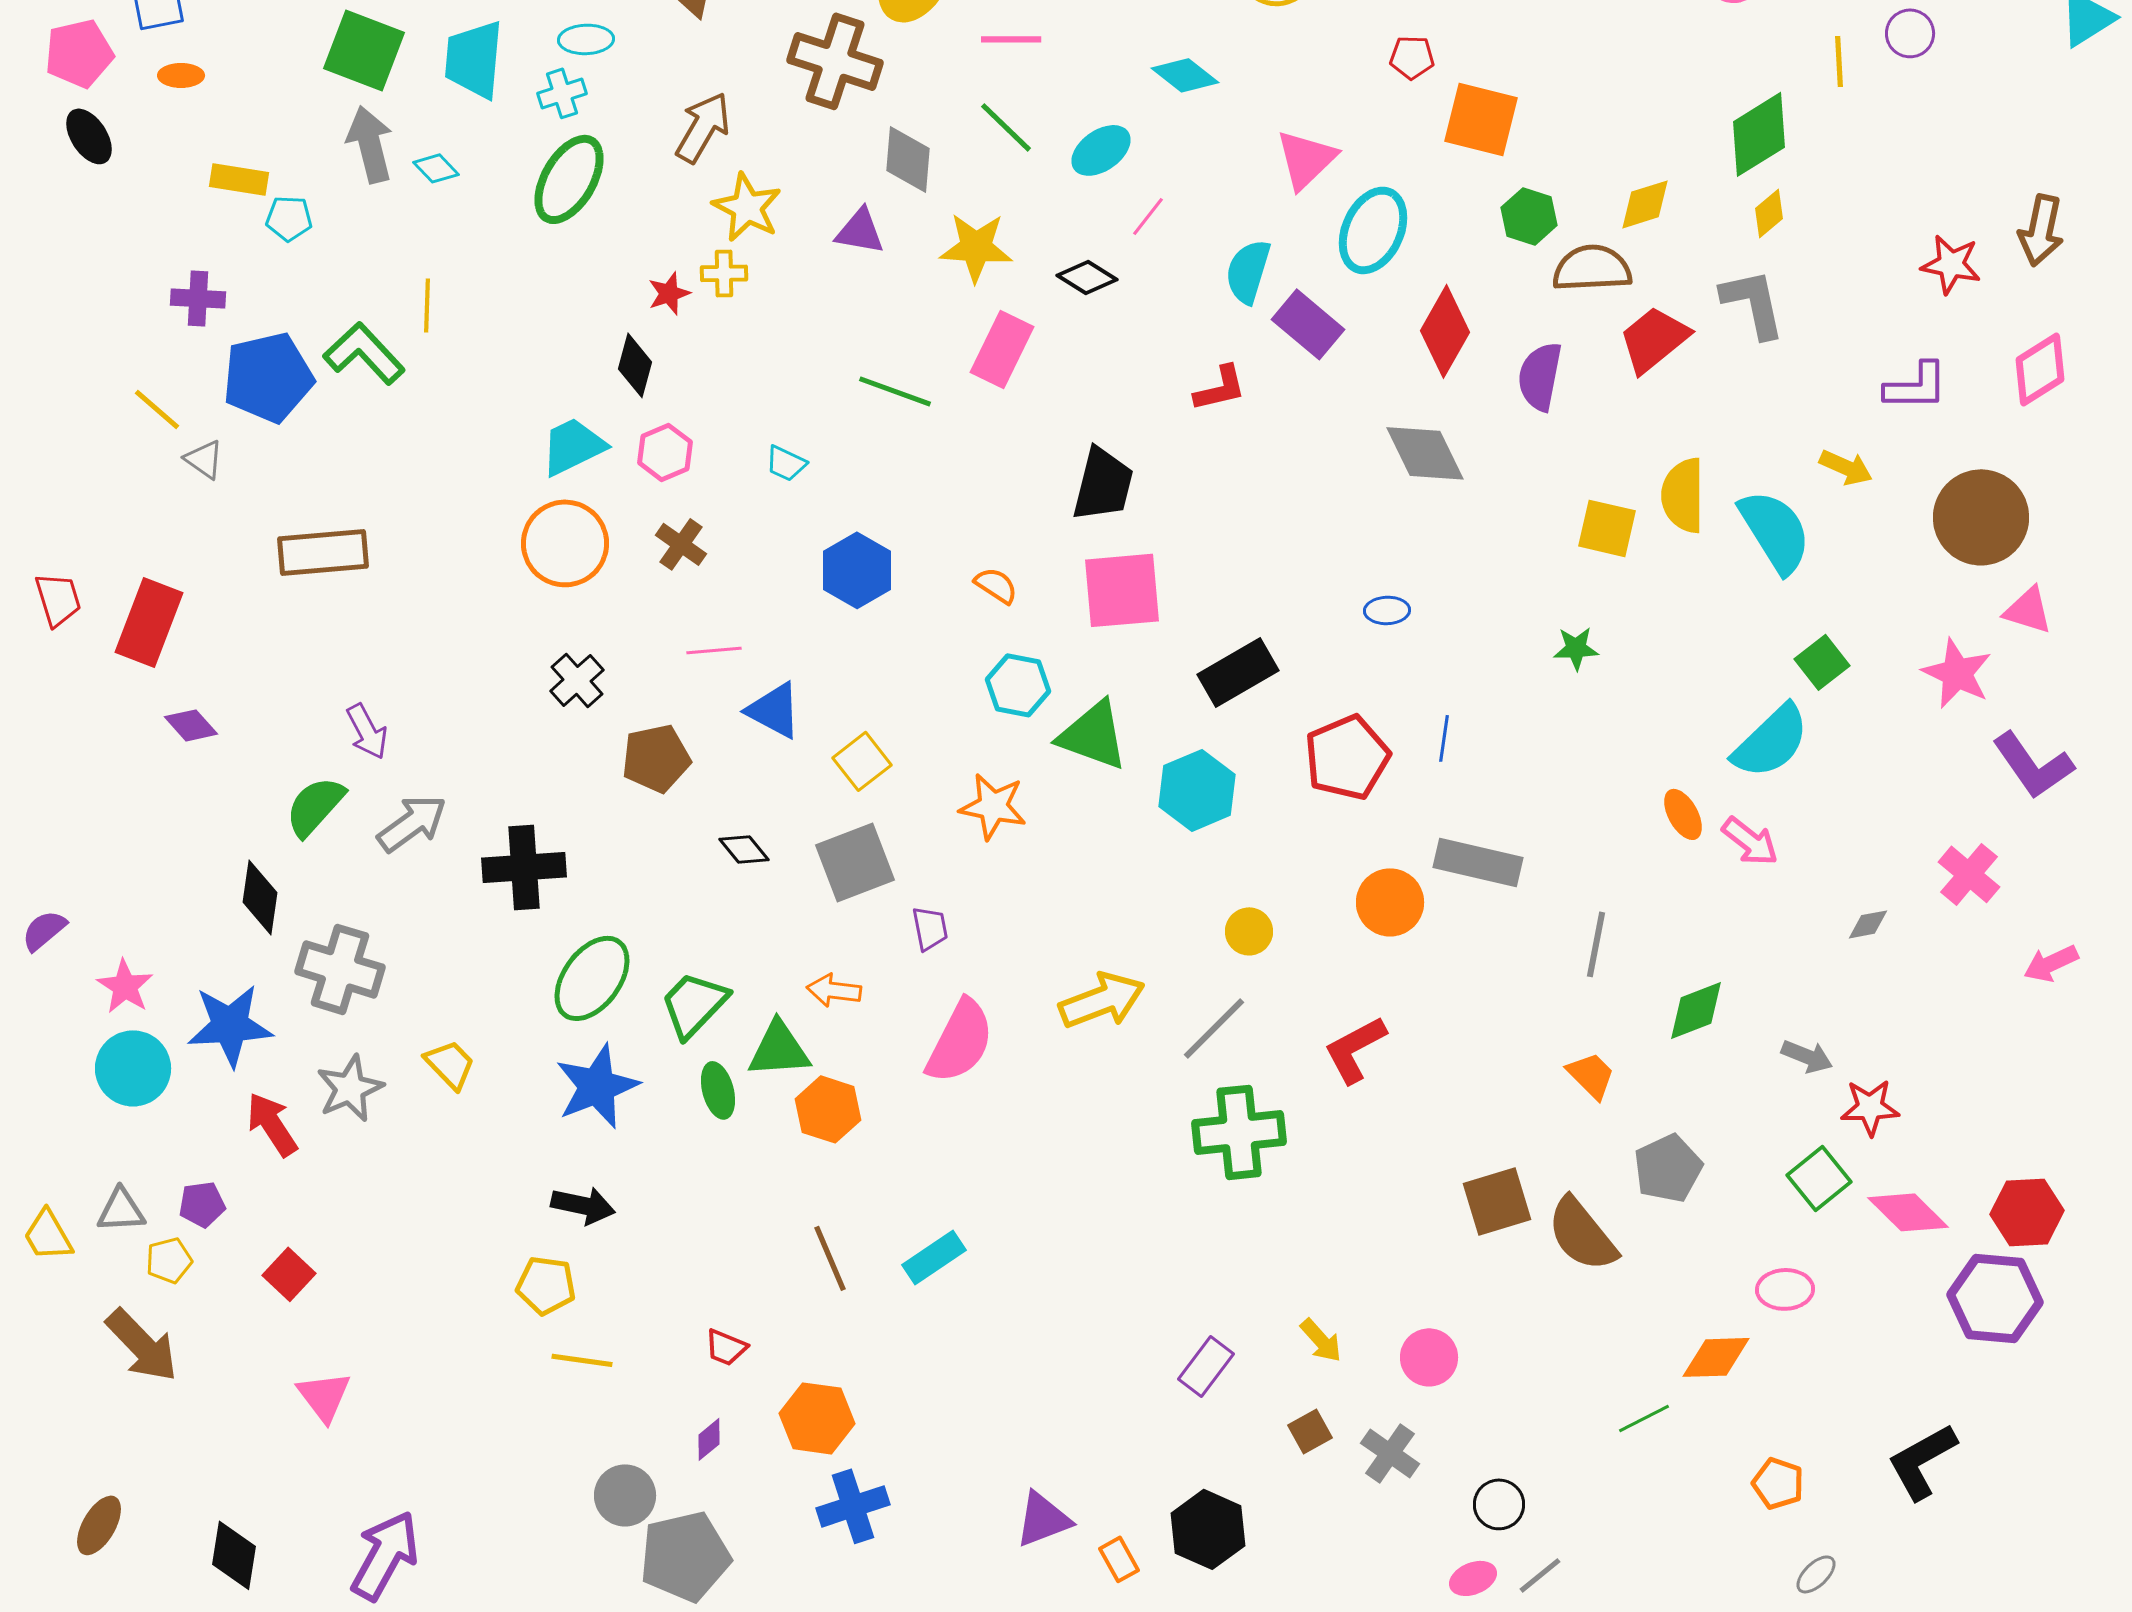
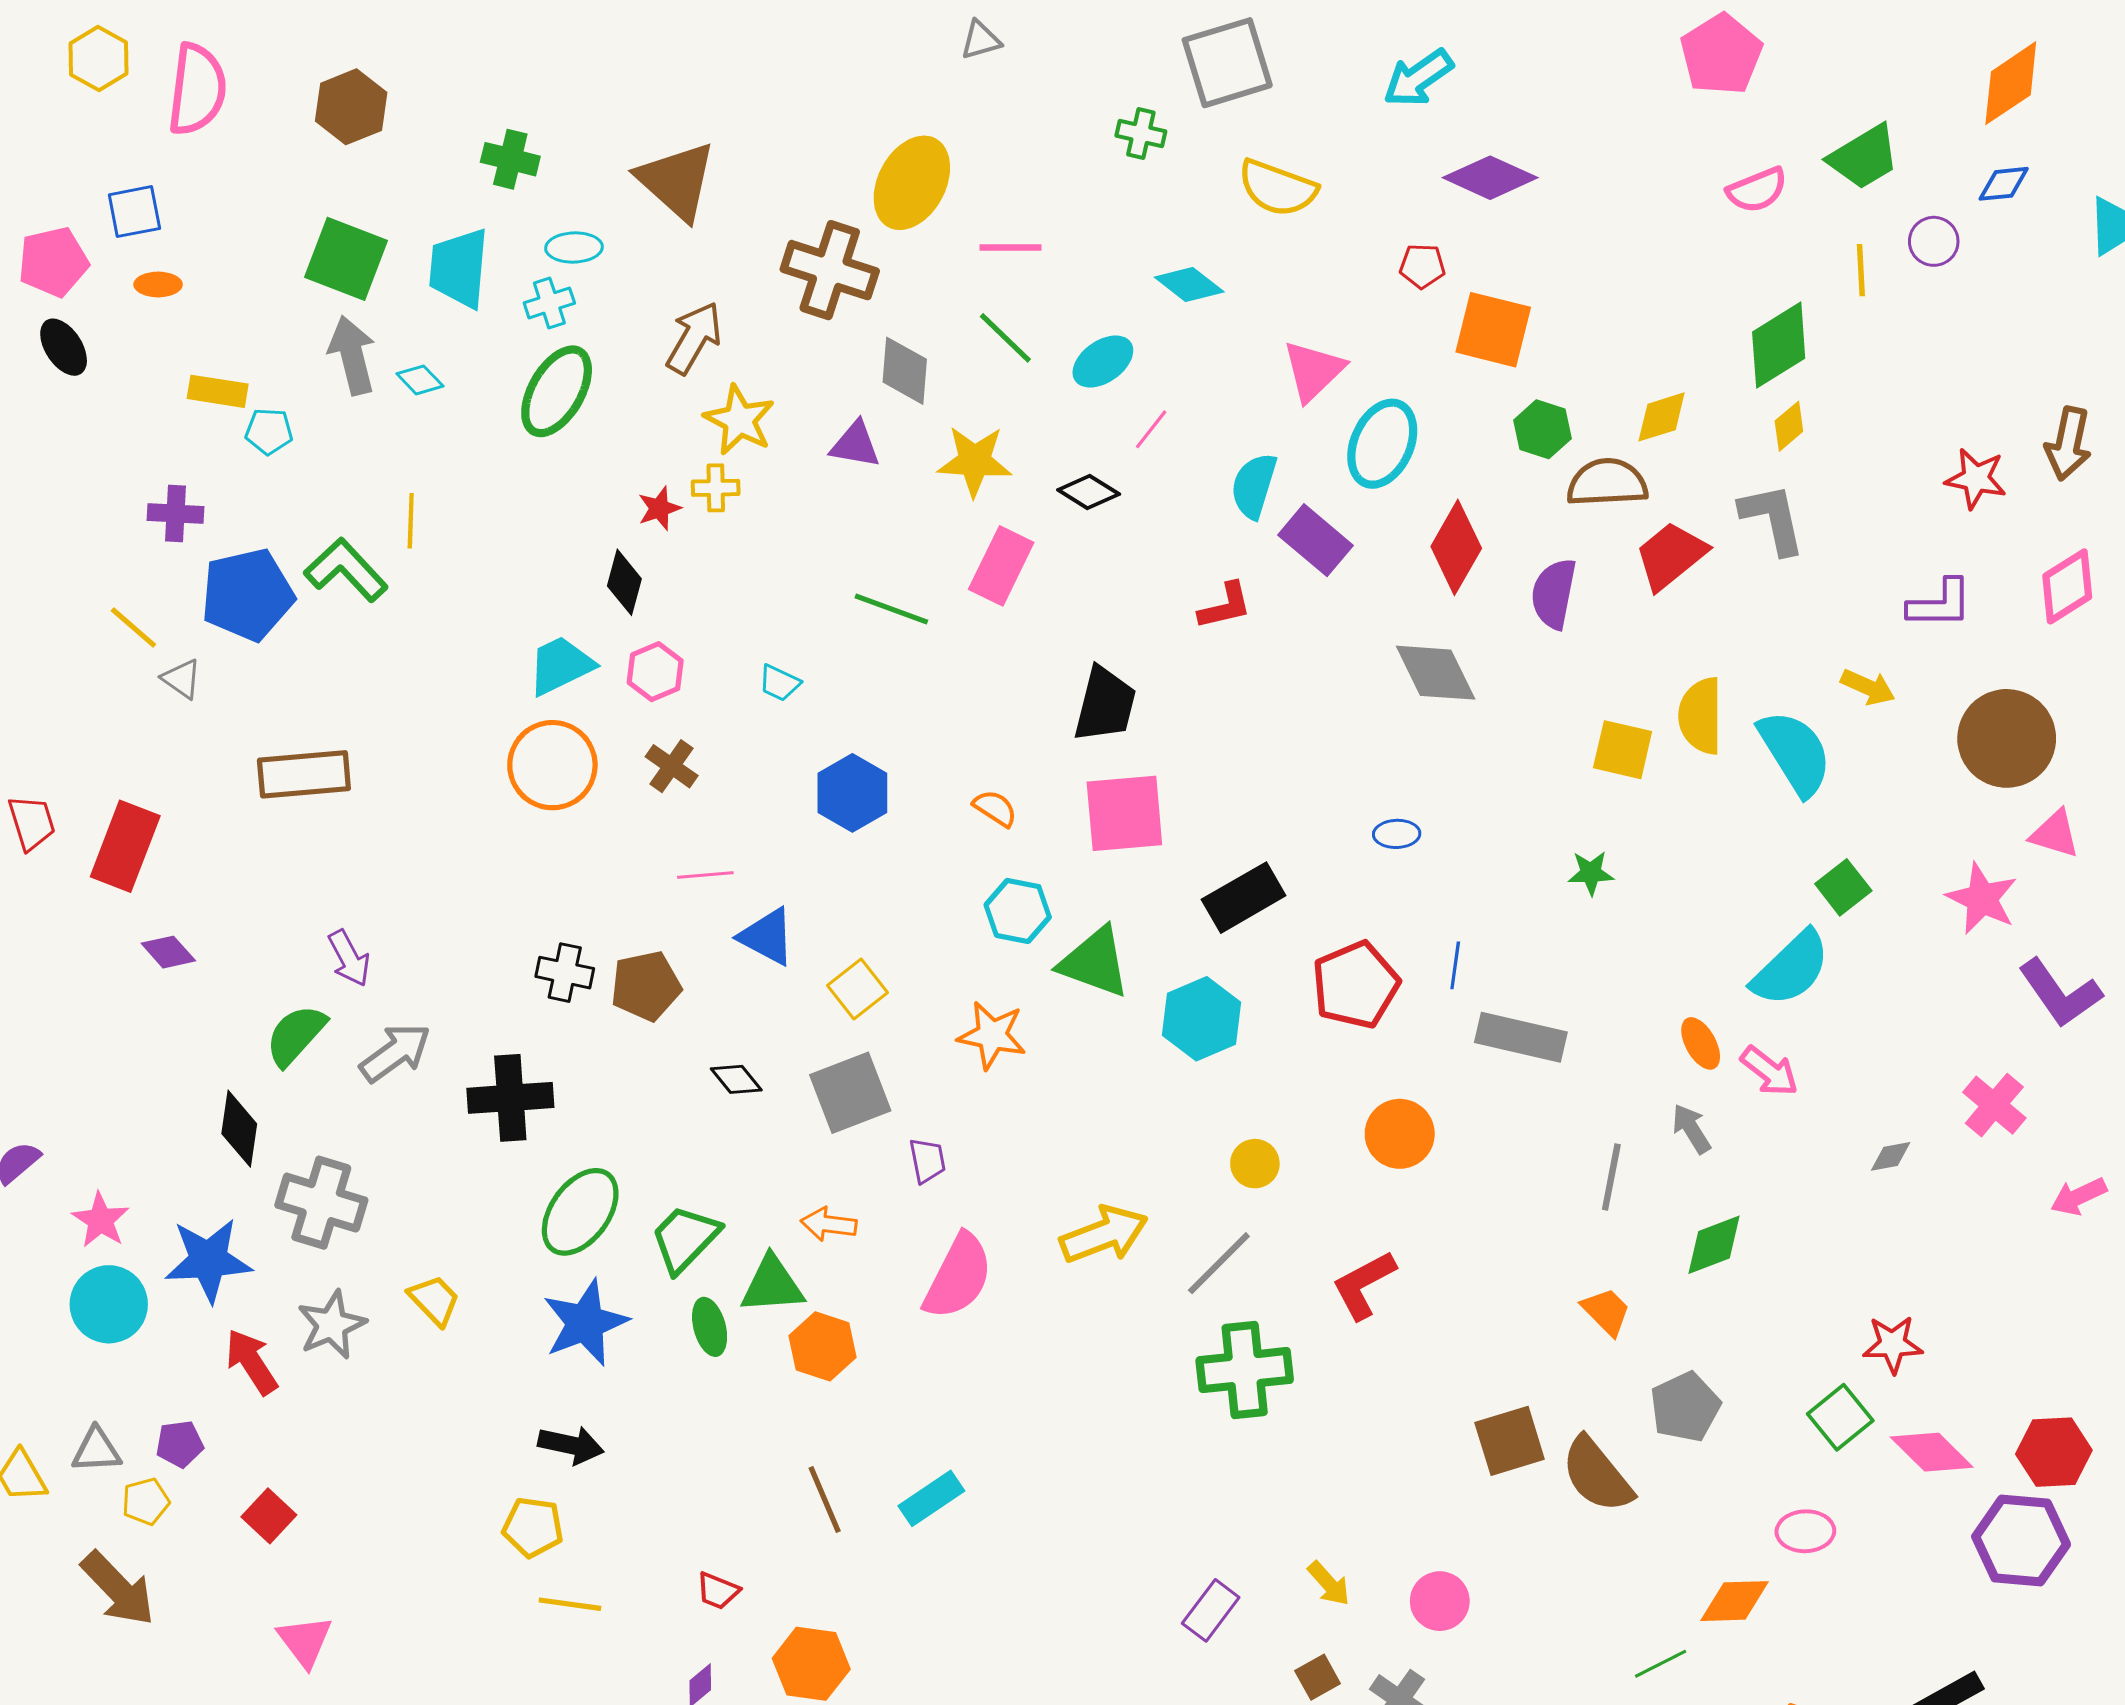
black cross: (577, 680) -> (565, 973), moved, turned -36
gray rectangle: (1478, 862) -> (1521, 1037), moved
gray arrow: (1807, 1056) -> (1691, 1129), moved, turned -144

